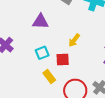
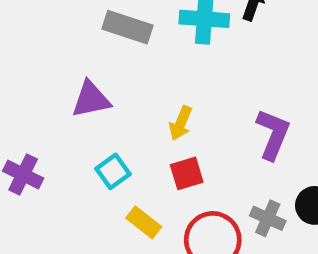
red square: (63, 59) -> (187, 173), moved

